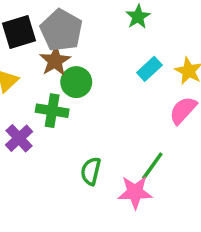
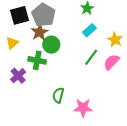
cyan rectangle: (149, 69) -> (89, 30), moved
green line: (152, 166) -> (91, 57), moved

